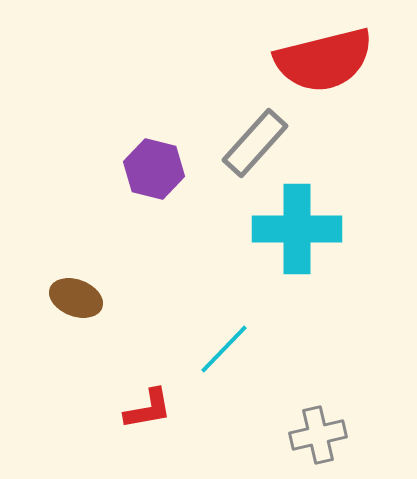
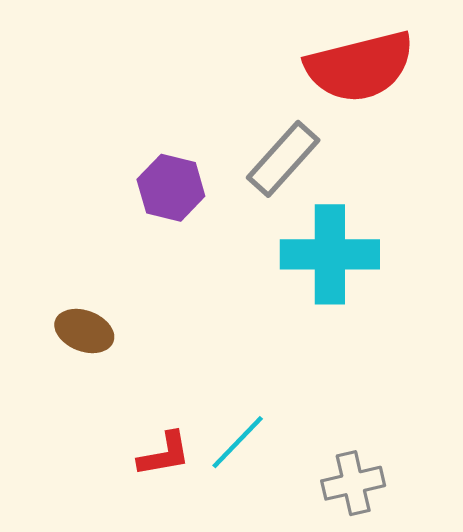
cyan line: (224, 349) -> (238, 442), moved

